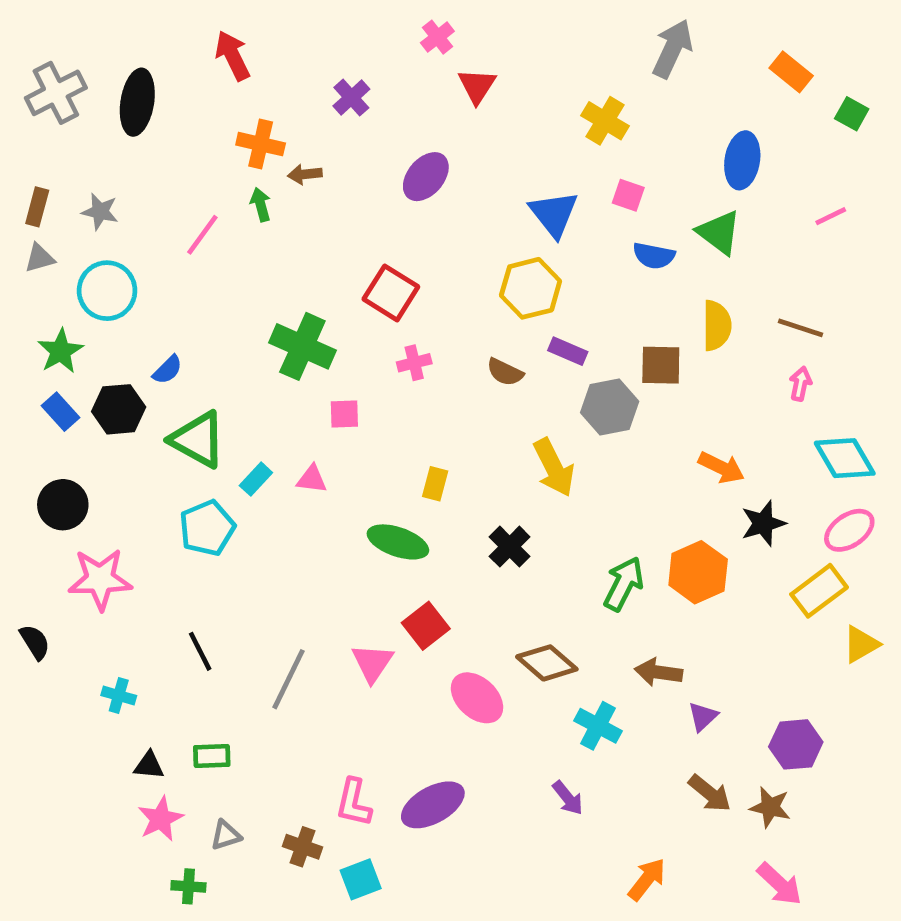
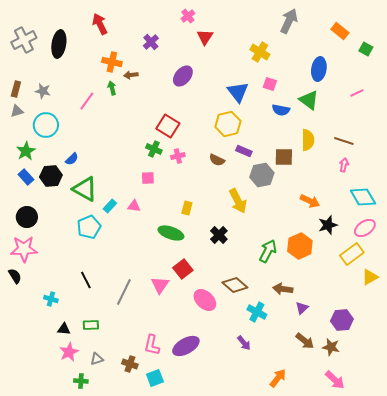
green cross: (302, 346) -> (154, 149), moved, size x0.6
pink star: (100, 579) -> (24, 249), moved

